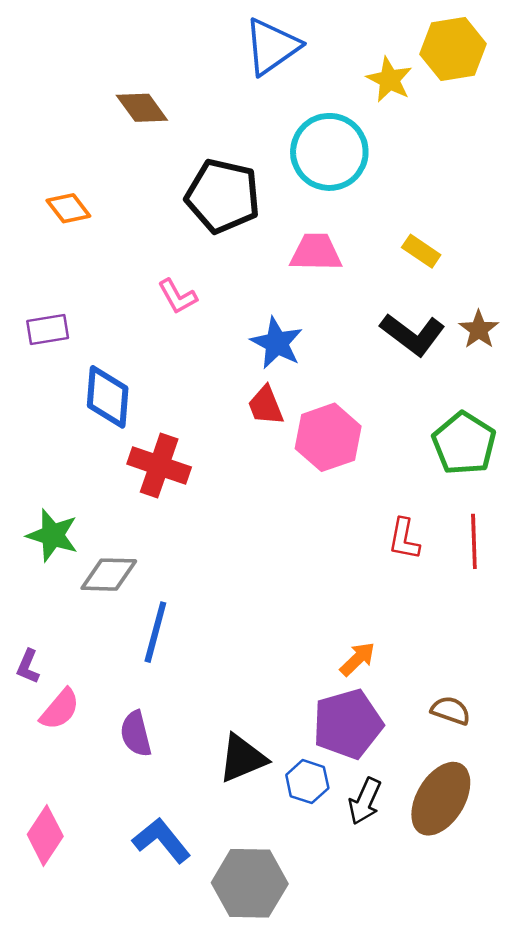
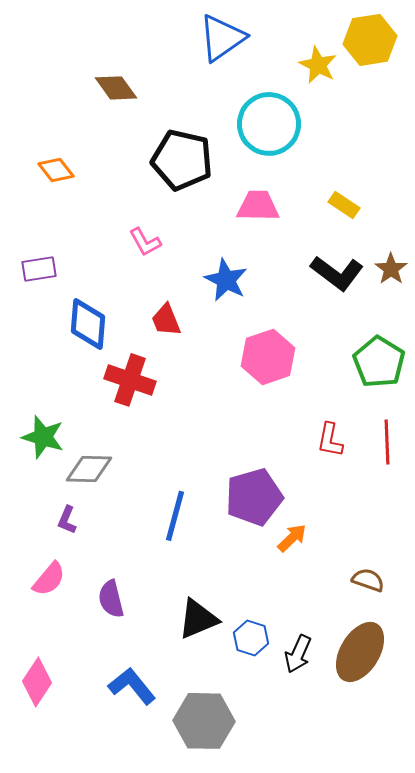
red trapezoid: (266, 405) -> (166, 320), moved
blue line: (155, 632) -> (175, 516), moved
purple L-shape: (28, 666) -> (67, 520), moved
purple pentagon: (348, 724) -> (254, 497), moved

